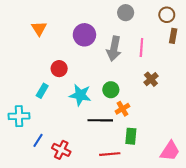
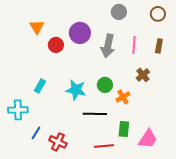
brown rectangle: (173, 36) -> (159, 46), moved
red circle: (59, 69) -> (56, 45), moved
orange cross: (122, 109) -> (123, 97), moved
pink trapezoid: (170, 151) -> (148, 139), moved

